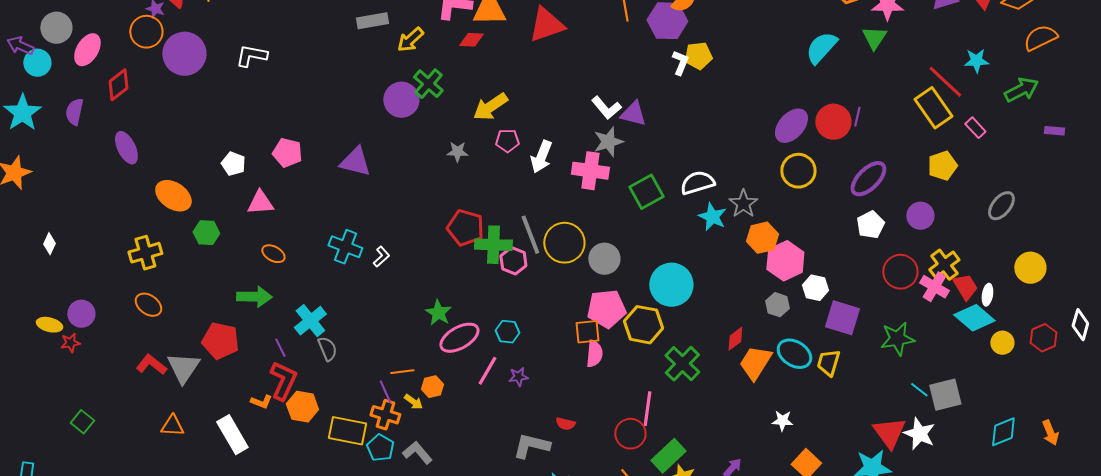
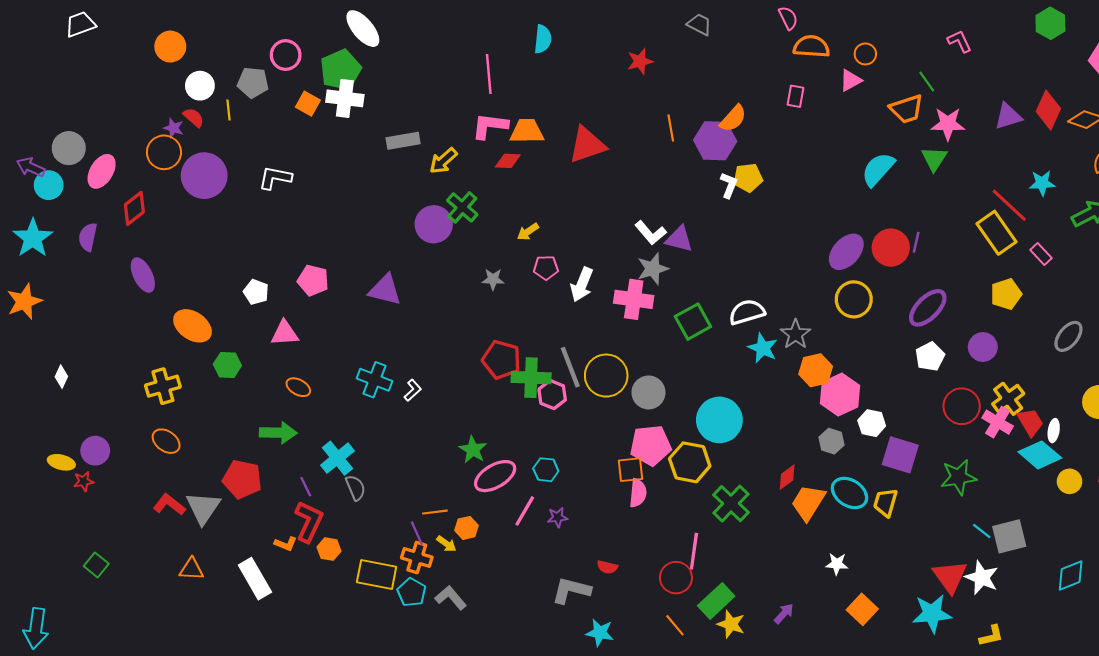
yellow arrow: (490, 107) -> (528, 232), size x0.6
orange hexagon: (302, 407) -> (329, 549), size x0.7

